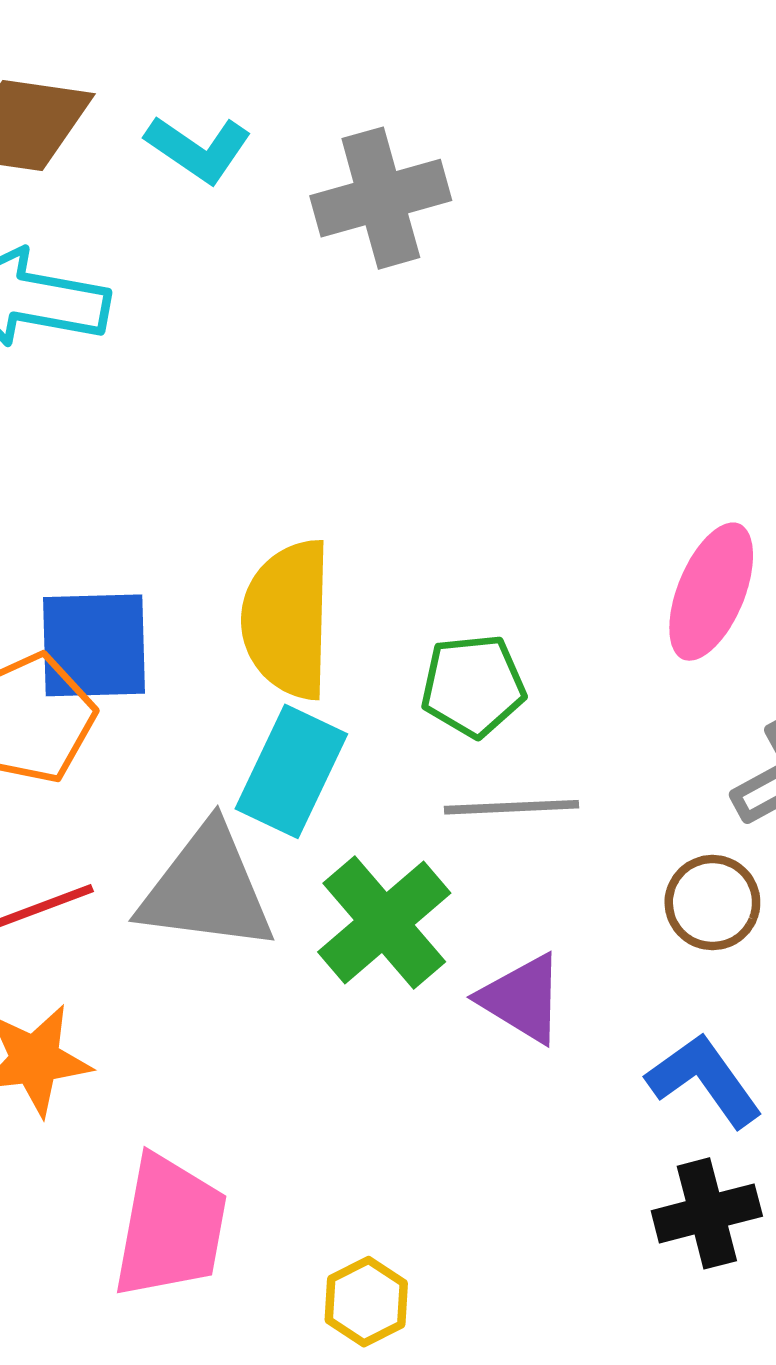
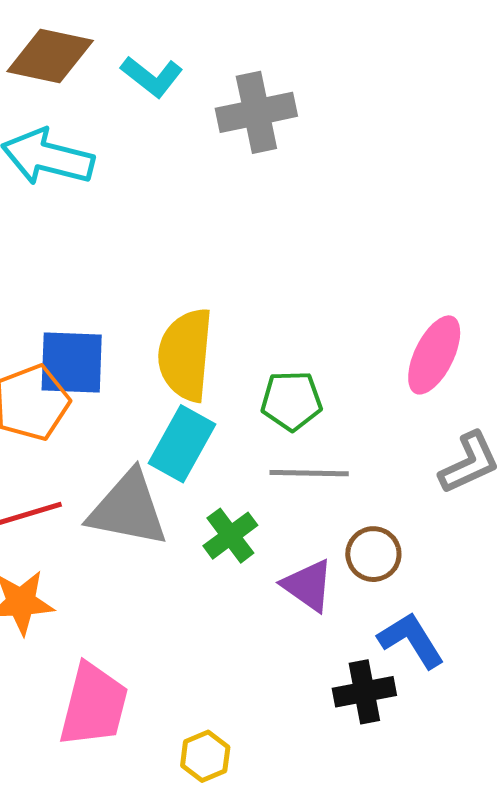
brown circle: (712, 903) -> (373, 554), moved
green cross: (384, 922) -> (230, 536), size x0.7
black cross: (707, 1213) -> (364, 692), moved

